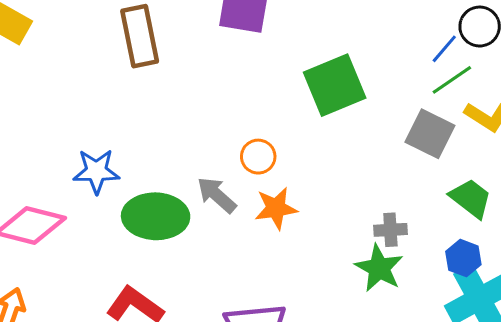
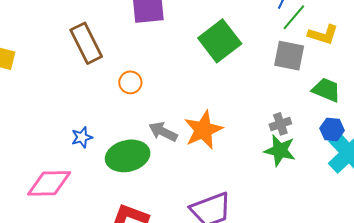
orange circle: (258, 157) -> (130, 82), moved
blue star: (96, 171) -> (82, 137), size x0.7
orange star: (276, 208) -> (203, 130), size x1.4

